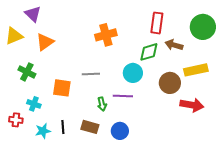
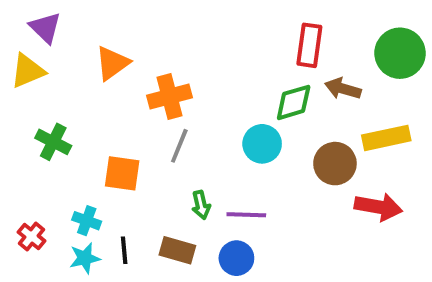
purple triangle: (33, 14) -> (45, 28), moved
orange cross: (106, 35) -> (169, 97), moved
orange triangle: (45, 42) -> (112, 63), moved
gray line: (91, 74) -> (179, 146), turned -66
purple line: (123, 96) -> (246, 215), moved
cyan cross: (34, 104) -> (87, 221), moved
red cross: (16, 120) -> (32, 236), turned 32

